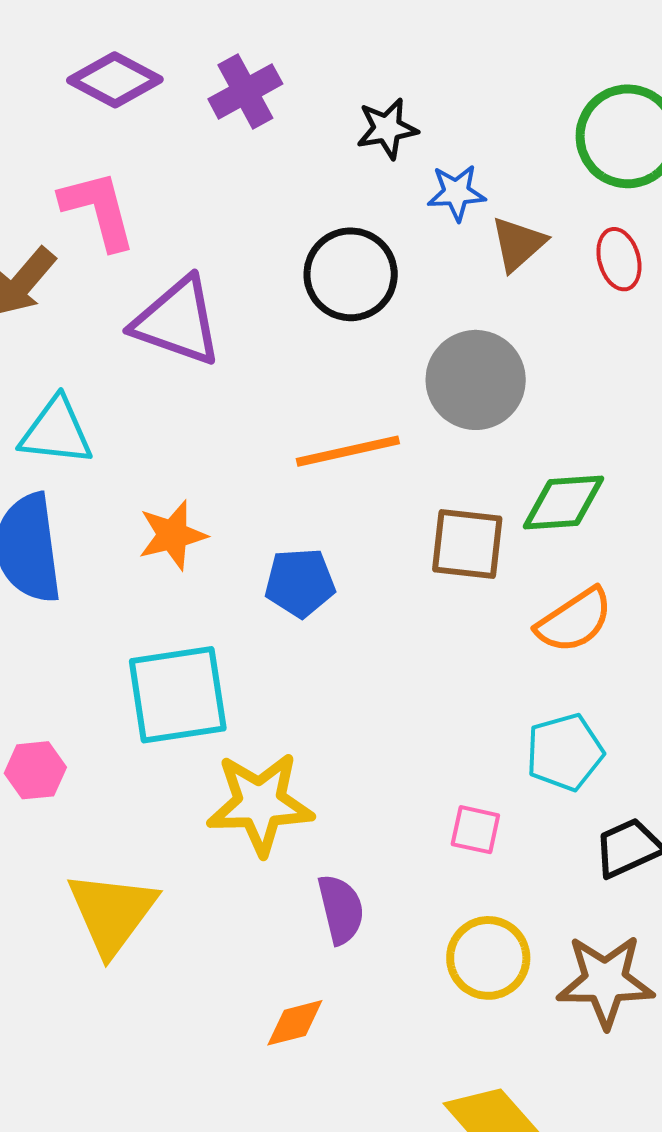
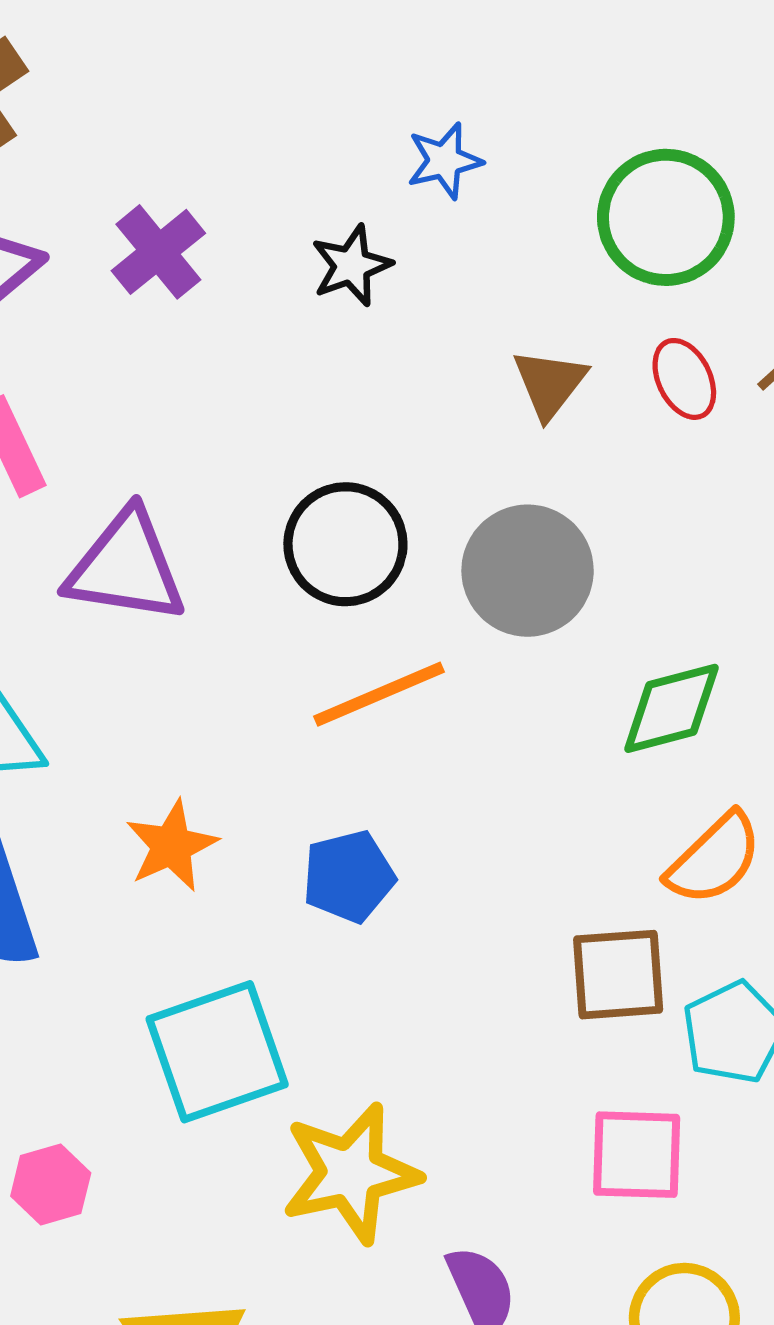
blue star: (456, 193) -> (444, 161), moved
black circle: (351, 274) -> (345, 544), moved
brown square: (467, 544) -> (618, 975), moved
pink square: (475, 830) -> (637, 1155), size x1.5

